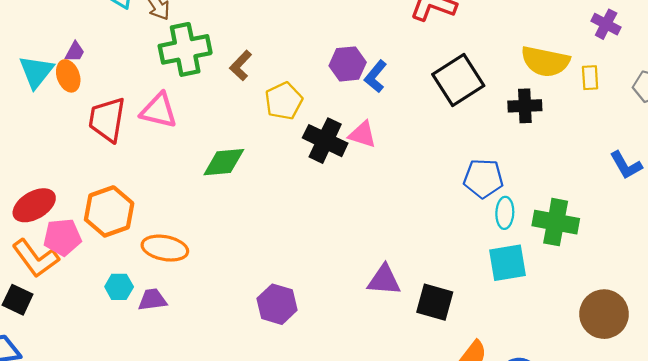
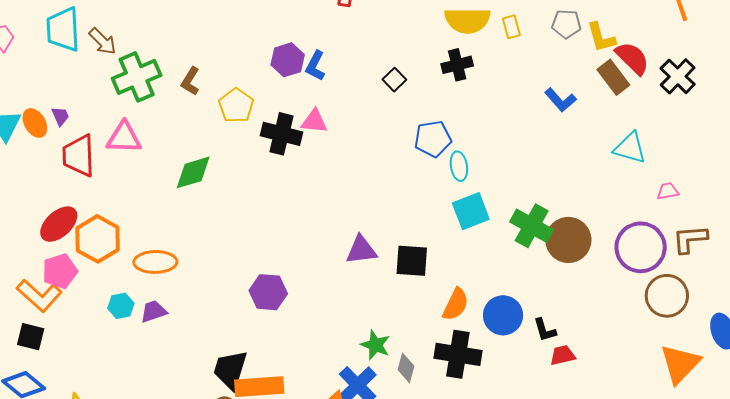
purple trapezoid: (75, 52) -> (60, 116), moved, turned -40
black square: (458, 80) -> (394, 80), moved, size x0.5
red ellipse: (34, 205) -> (59, 224), moved
green cross: (556, 222) -> (532, 226), moved, turned 30

